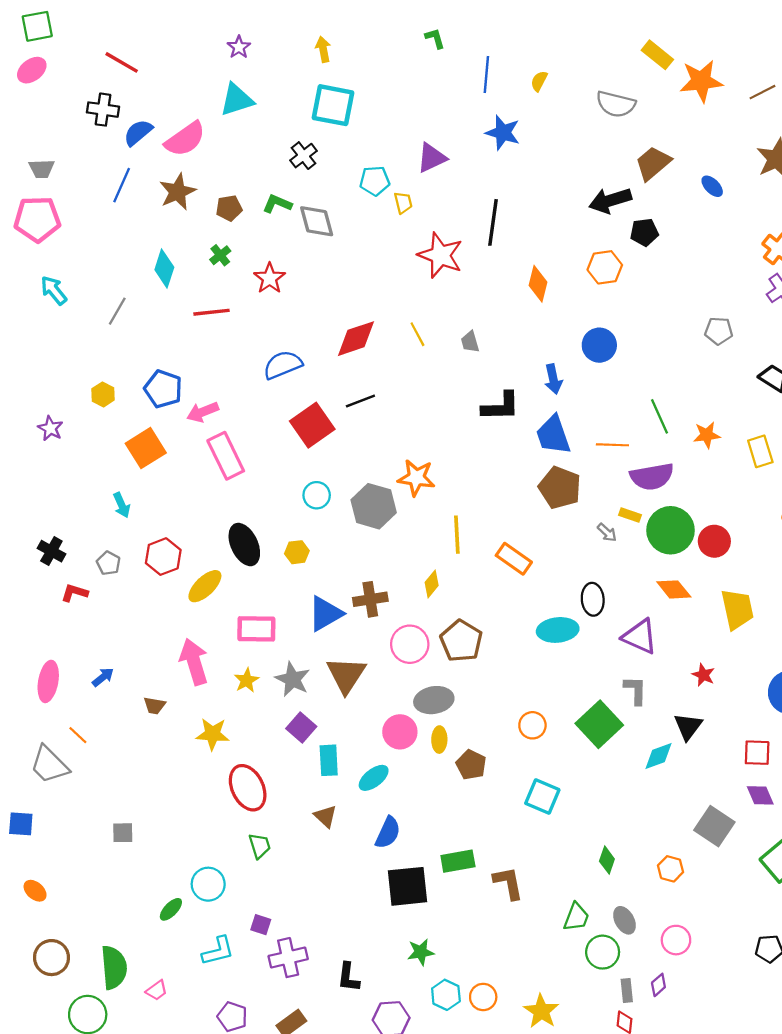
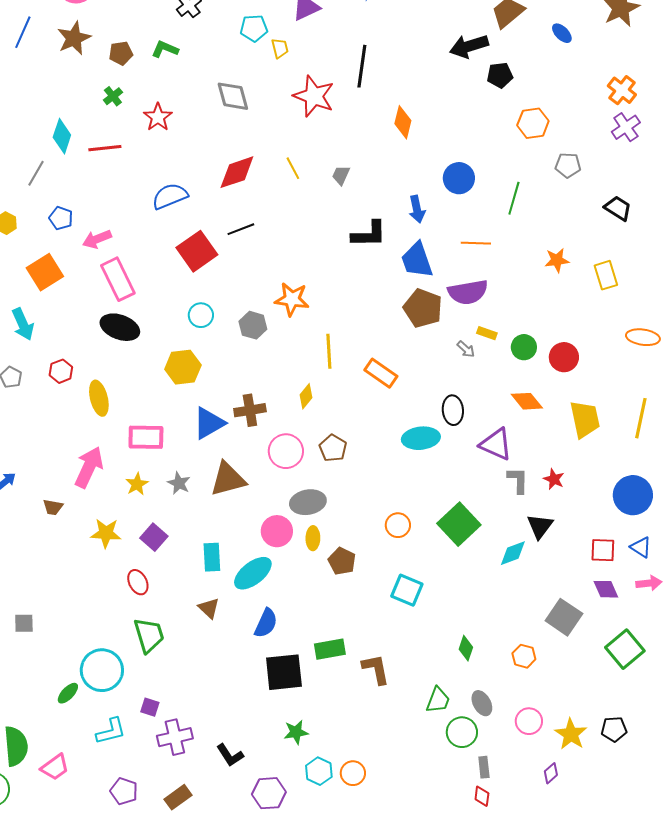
gray diamond: (317, 221) -> (233, 96), moved
orange hexagon: (605, 267) -> (533, 123), moved
cyan diamond: (164, 268) -> (62, 136), moved
gray line: (117, 311) -> (36, 173), moved
gray trapezoid: (470, 342) -> (341, 175), turned 40
blue pentagon: (163, 389) -> (61, 218), size x0.7
green line: (660, 416) -> (514, 198), moved, turned 40
orange line: (612, 445) -> (476, 243), moved
purple semicircle: (652, 477) -> (468, 292), moved
cyan arrow: (122, 505) -> (23, 324), size x1.4
gray hexagon: (374, 506) -> (253, 325), size x0.7
green circle: (671, 530) -> (524, 347), size x0.6
black ellipse: (244, 545) -> (120, 327), moved, turned -45
yellow hexagon: (297, 552) -> (183, 367), size x1.6
red hexagon: (163, 557) -> (61, 371), size x0.7
yellow ellipse: (205, 586) -> (99, 398), turned -60
brown pentagon: (461, 641) -> (333, 448), size x0.7
pink arrow: (194, 662) -> (89, 467), turned 42
brown triangle: (346, 675) -> (228, 479), turned 42
gray star: (293, 679) -> (179, 483), size x0.7
gray L-shape: (635, 690) -> (518, 480), moved
purple square: (301, 727) -> (154, 537), moved
cyan ellipse: (374, 778) -> (253, 573), size x1.4
red ellipse: (248, 788) -> (138, 582), size x0.6
green trapezoid: (260, 846) -> (149, 635), size x1.5
cyan circle: (208, 884) -> (102, 670), size x1.4
black L-shape: (348, 977) -> (230, 755), turned -40
purple diamond: (658, 985) -> (551, 773), moved
pink trapezoid: (157, 990) -> (55, 767), size x1.4
yellow star: (541, 1011) -> (571, 734), moved

